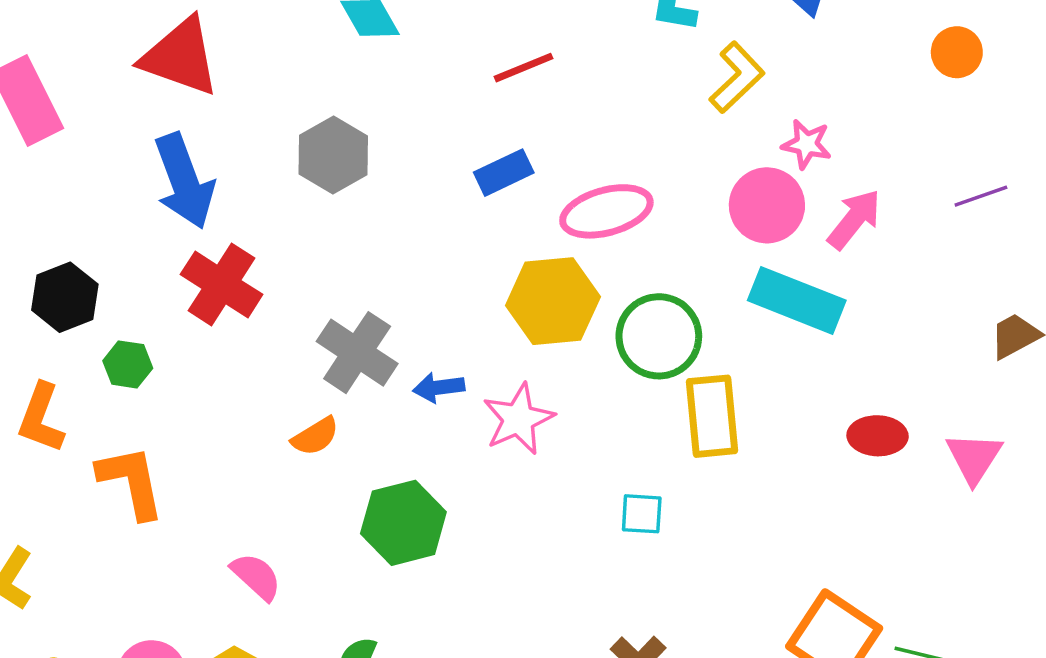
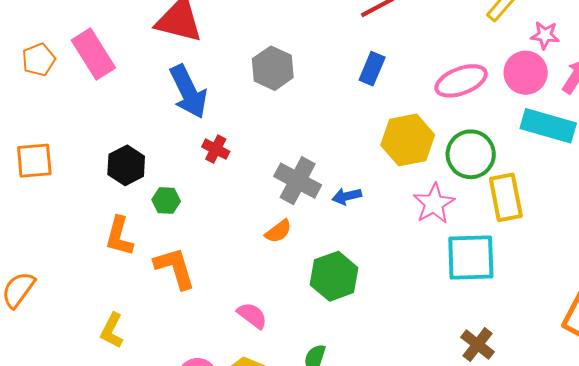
blue rectangle: (504, 173) -> (372, 69), turned -36
pink ellipse: (606, 211) -> (461, 81), moved
red cross: (222, 284) -> (216, 149), size x0.6
pink star: (518, 419) -> (434, 204), moved
cyan square: (642, 514) -> (471, 258), size x2.0

